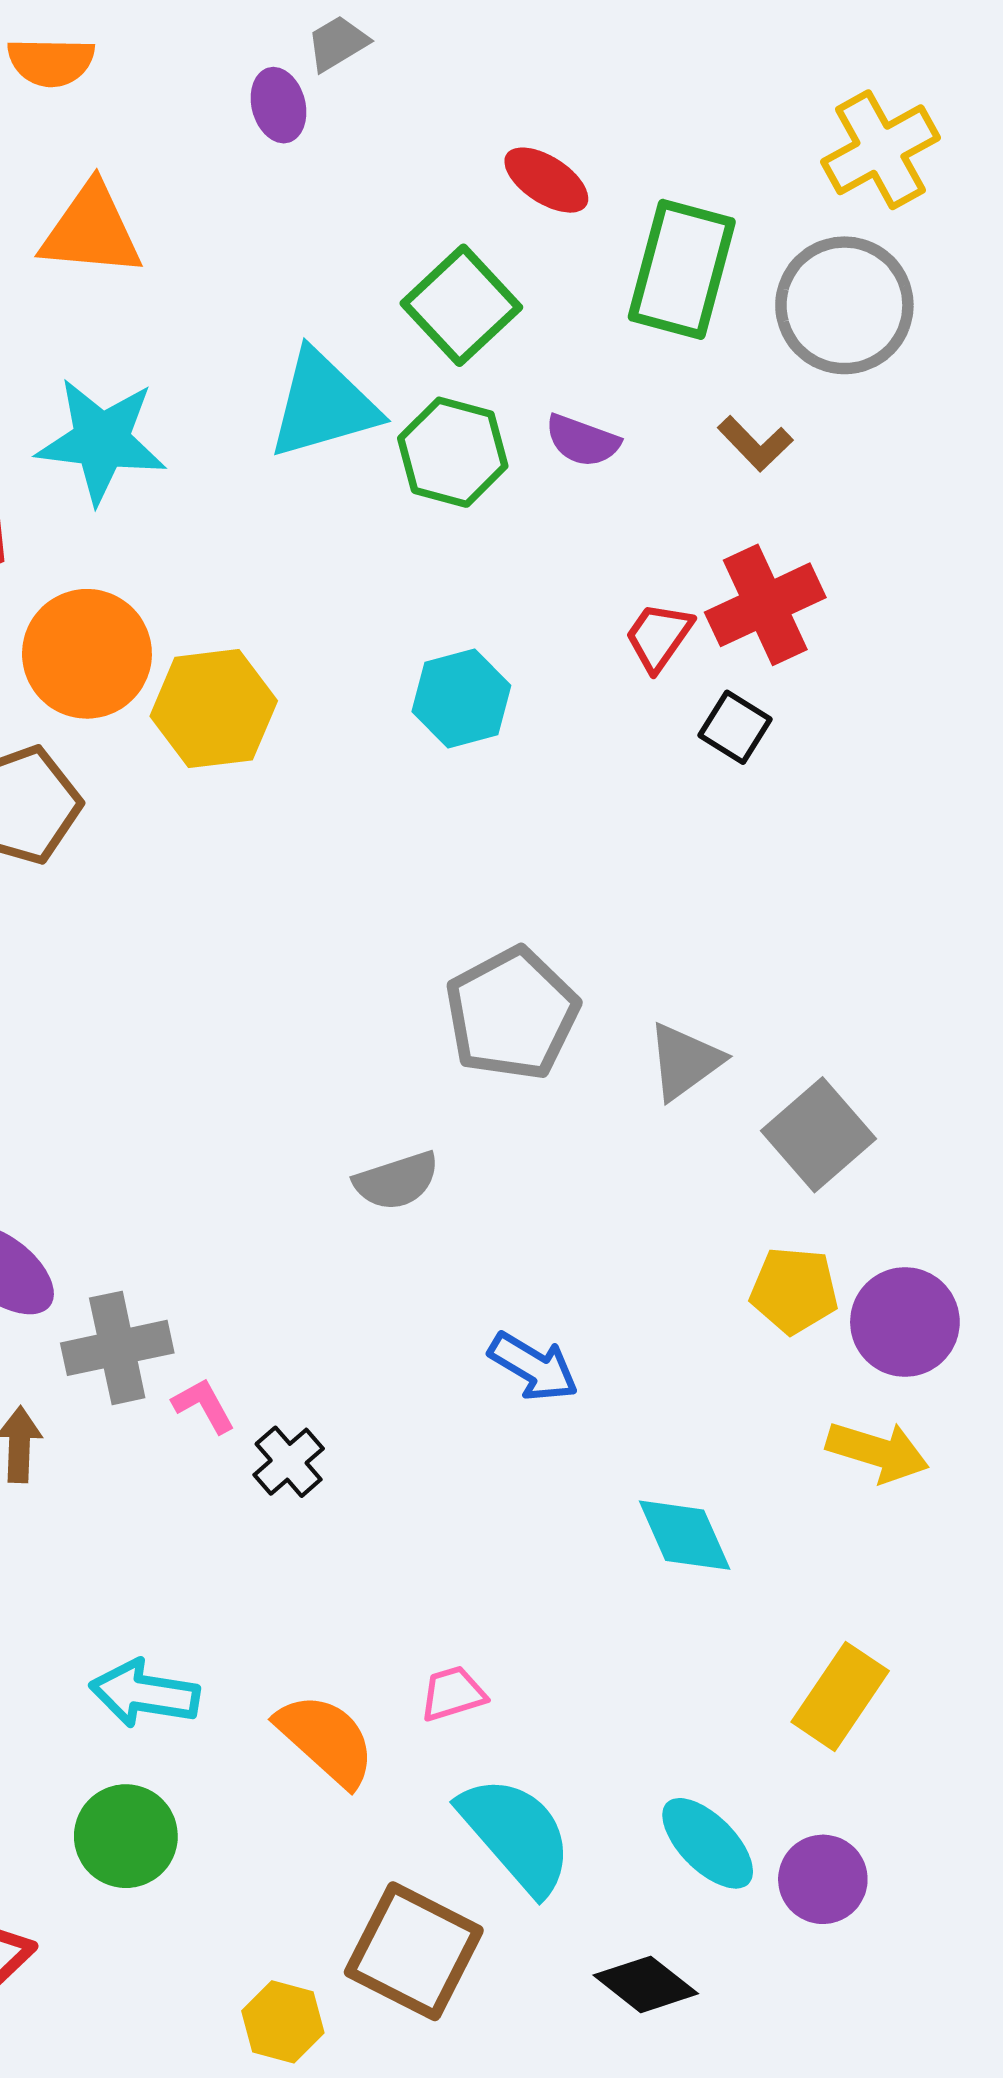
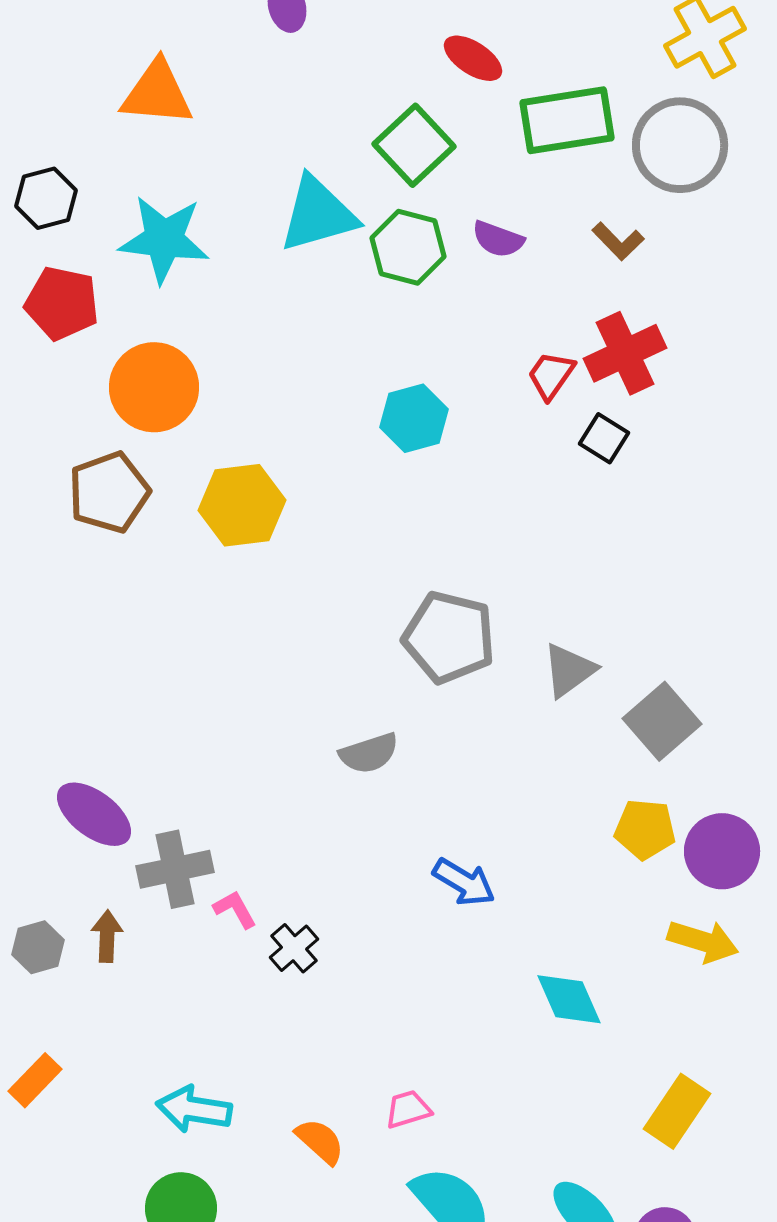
green rectangle: (682, 269) -> (567, 120), turned 66
yellow hexagon: (214, 709) -> (242, 505), moved
gray pentagon: (512, 1014) -> (449, 637), turned -30
orange semicircle: (326, 1740) -> (320, 1141), size x0.7

